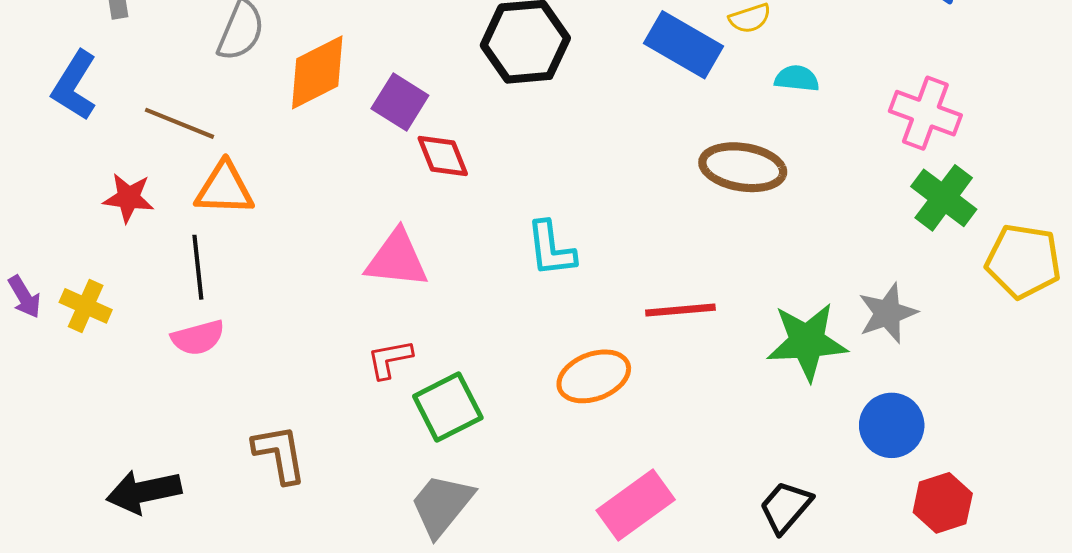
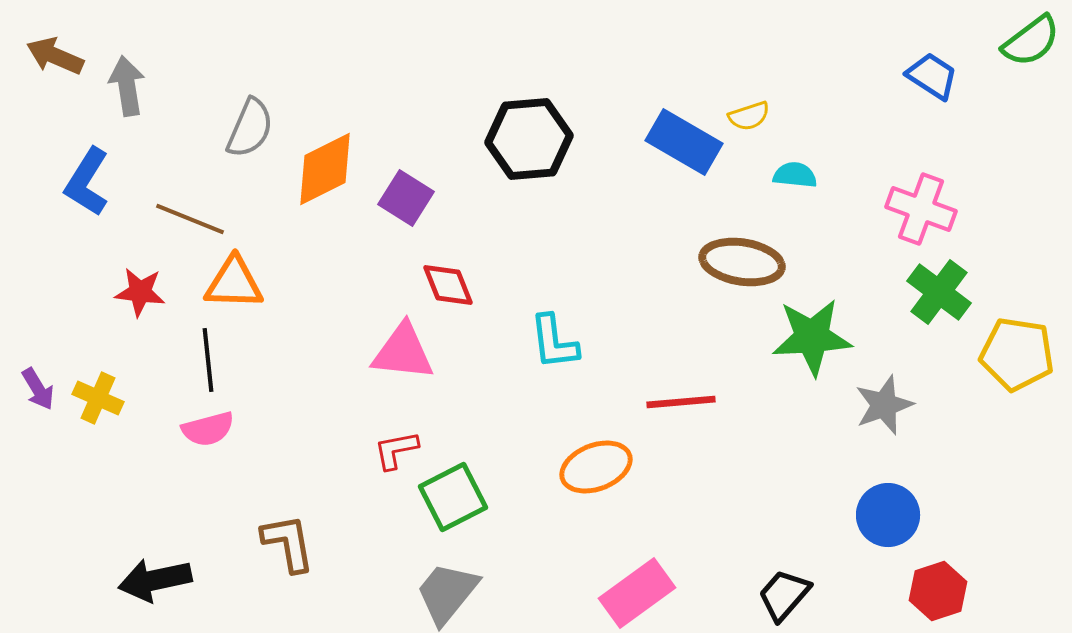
red diamond: (443, 156) -> (448, 285), moved
green star: (807, 342) -> (812, 337), moved

